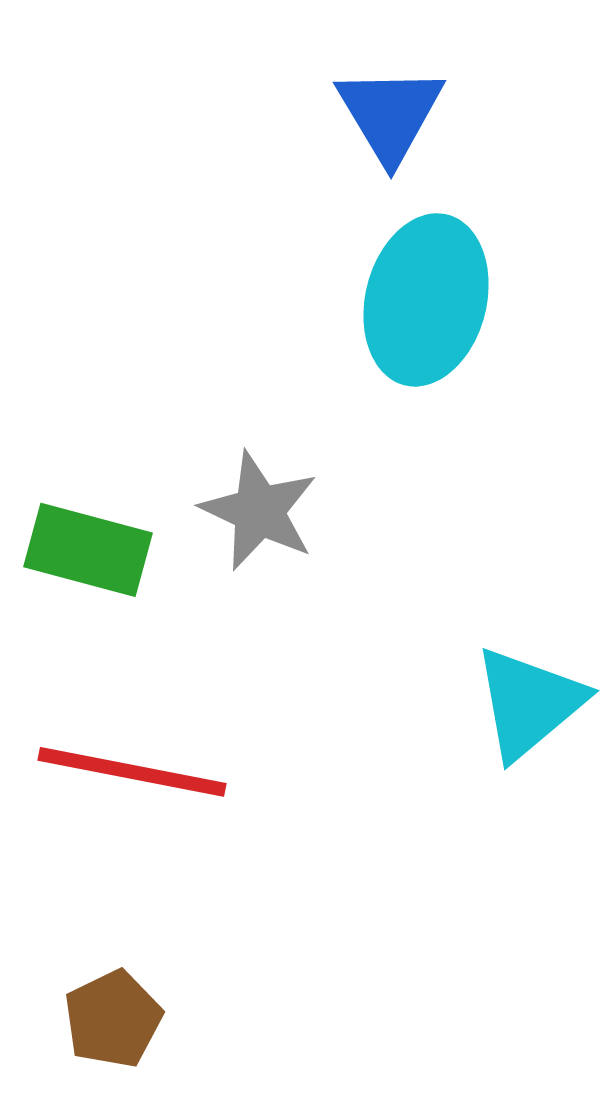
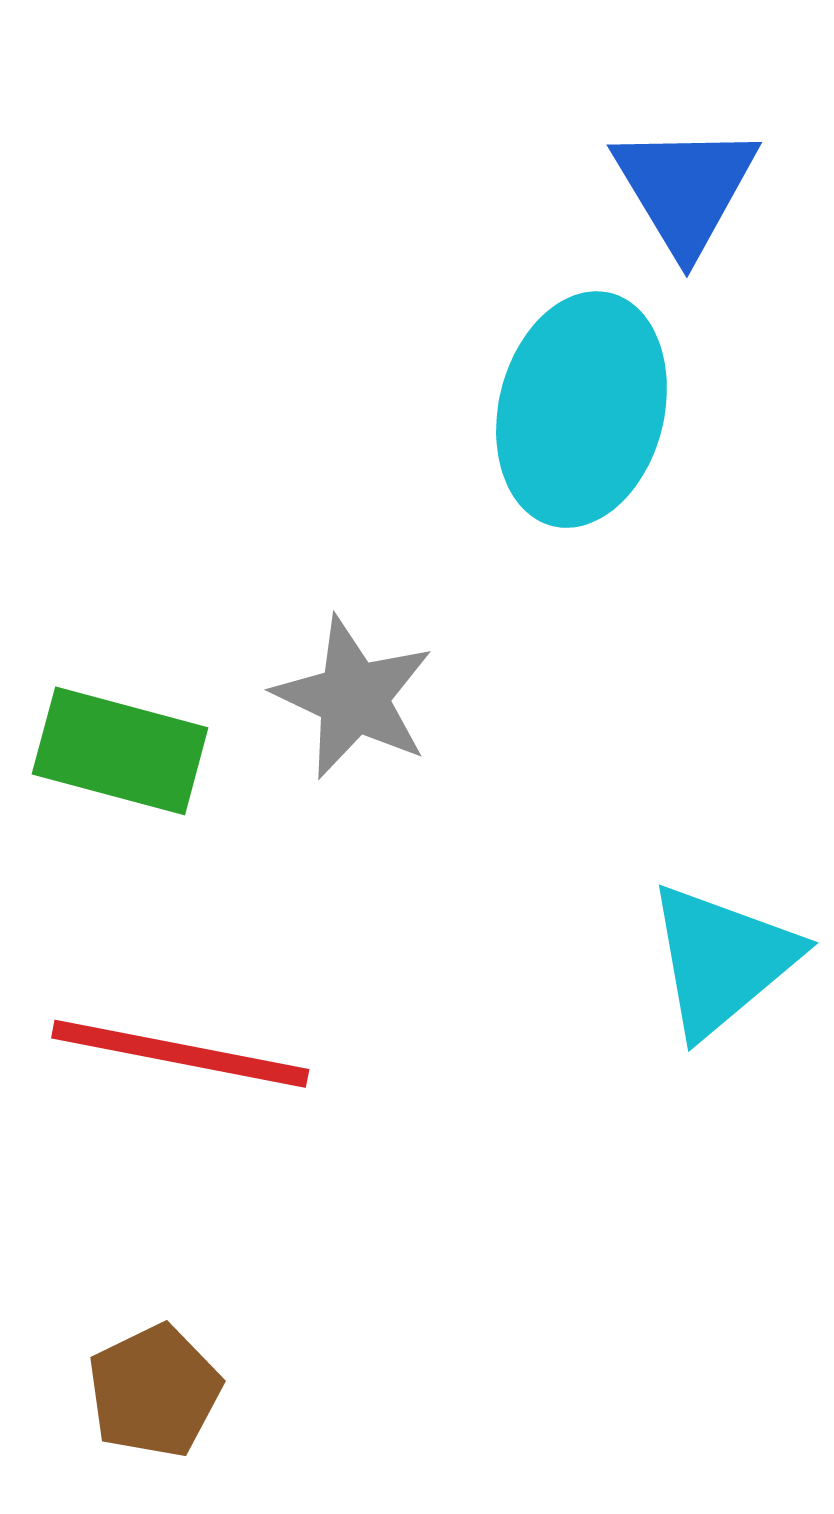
blue triangle: (390, 114) -> (685, 188), moved

